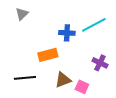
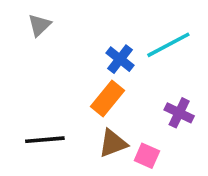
blue cross: (67, 33) -> (120, 59), turned 35
orange rectangle: (48, 55) -> (107, 99), moved, turned -36

